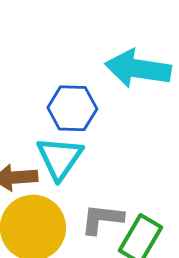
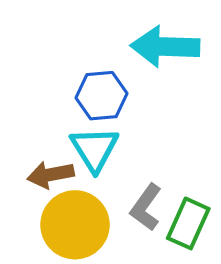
gray L-shape: (102, 219) -> (146, 207), turned -54

